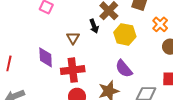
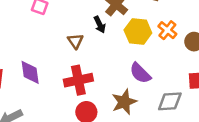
orange cross: (160, 24) -> (167, 30), moved
purple diamond: (46, 57) -> (30, 72), moved

